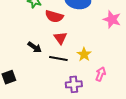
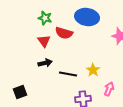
red triangle: (60, 38) -> (44, 41), moved
black arrow: (35, 47) -> (45, 63), turned -48

